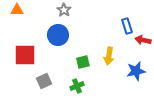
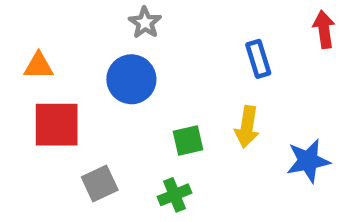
orange triangle: (17, 10) -> (39, 66), moved
blue rectangle: (127, 26) -> (258, 59), moved
red arrow: (143, 40) -> (324, 29), moved, turned 70

